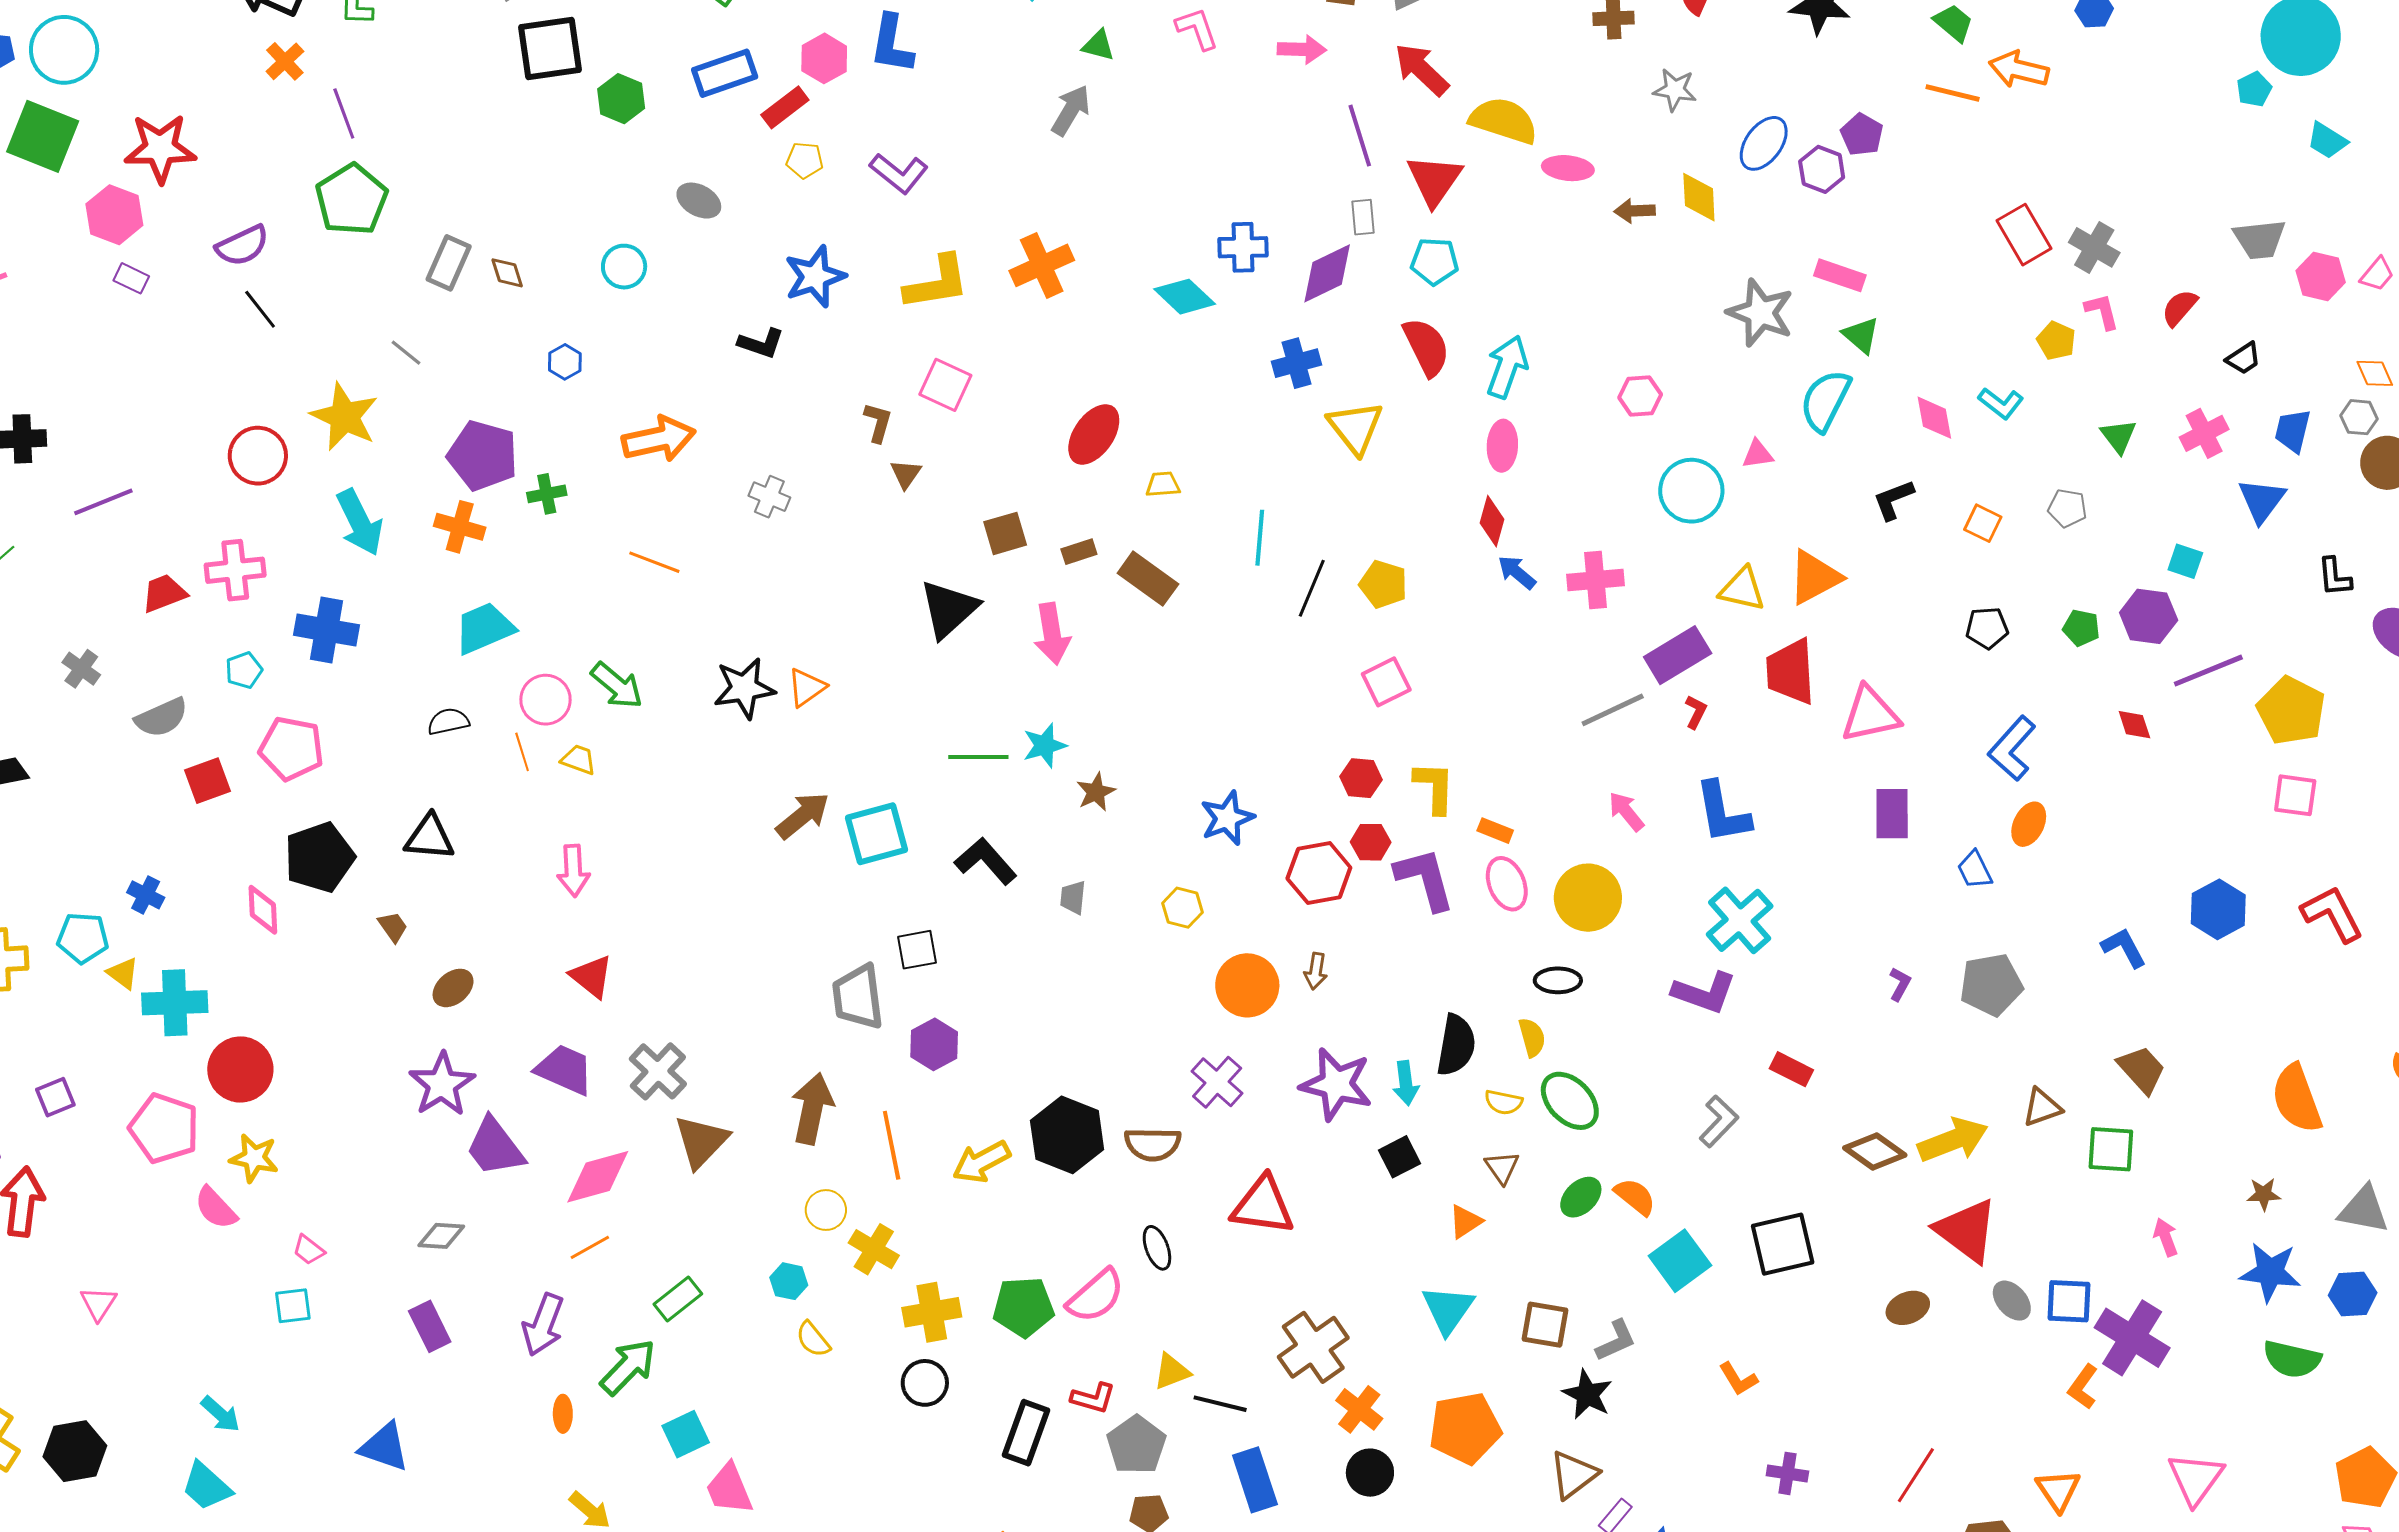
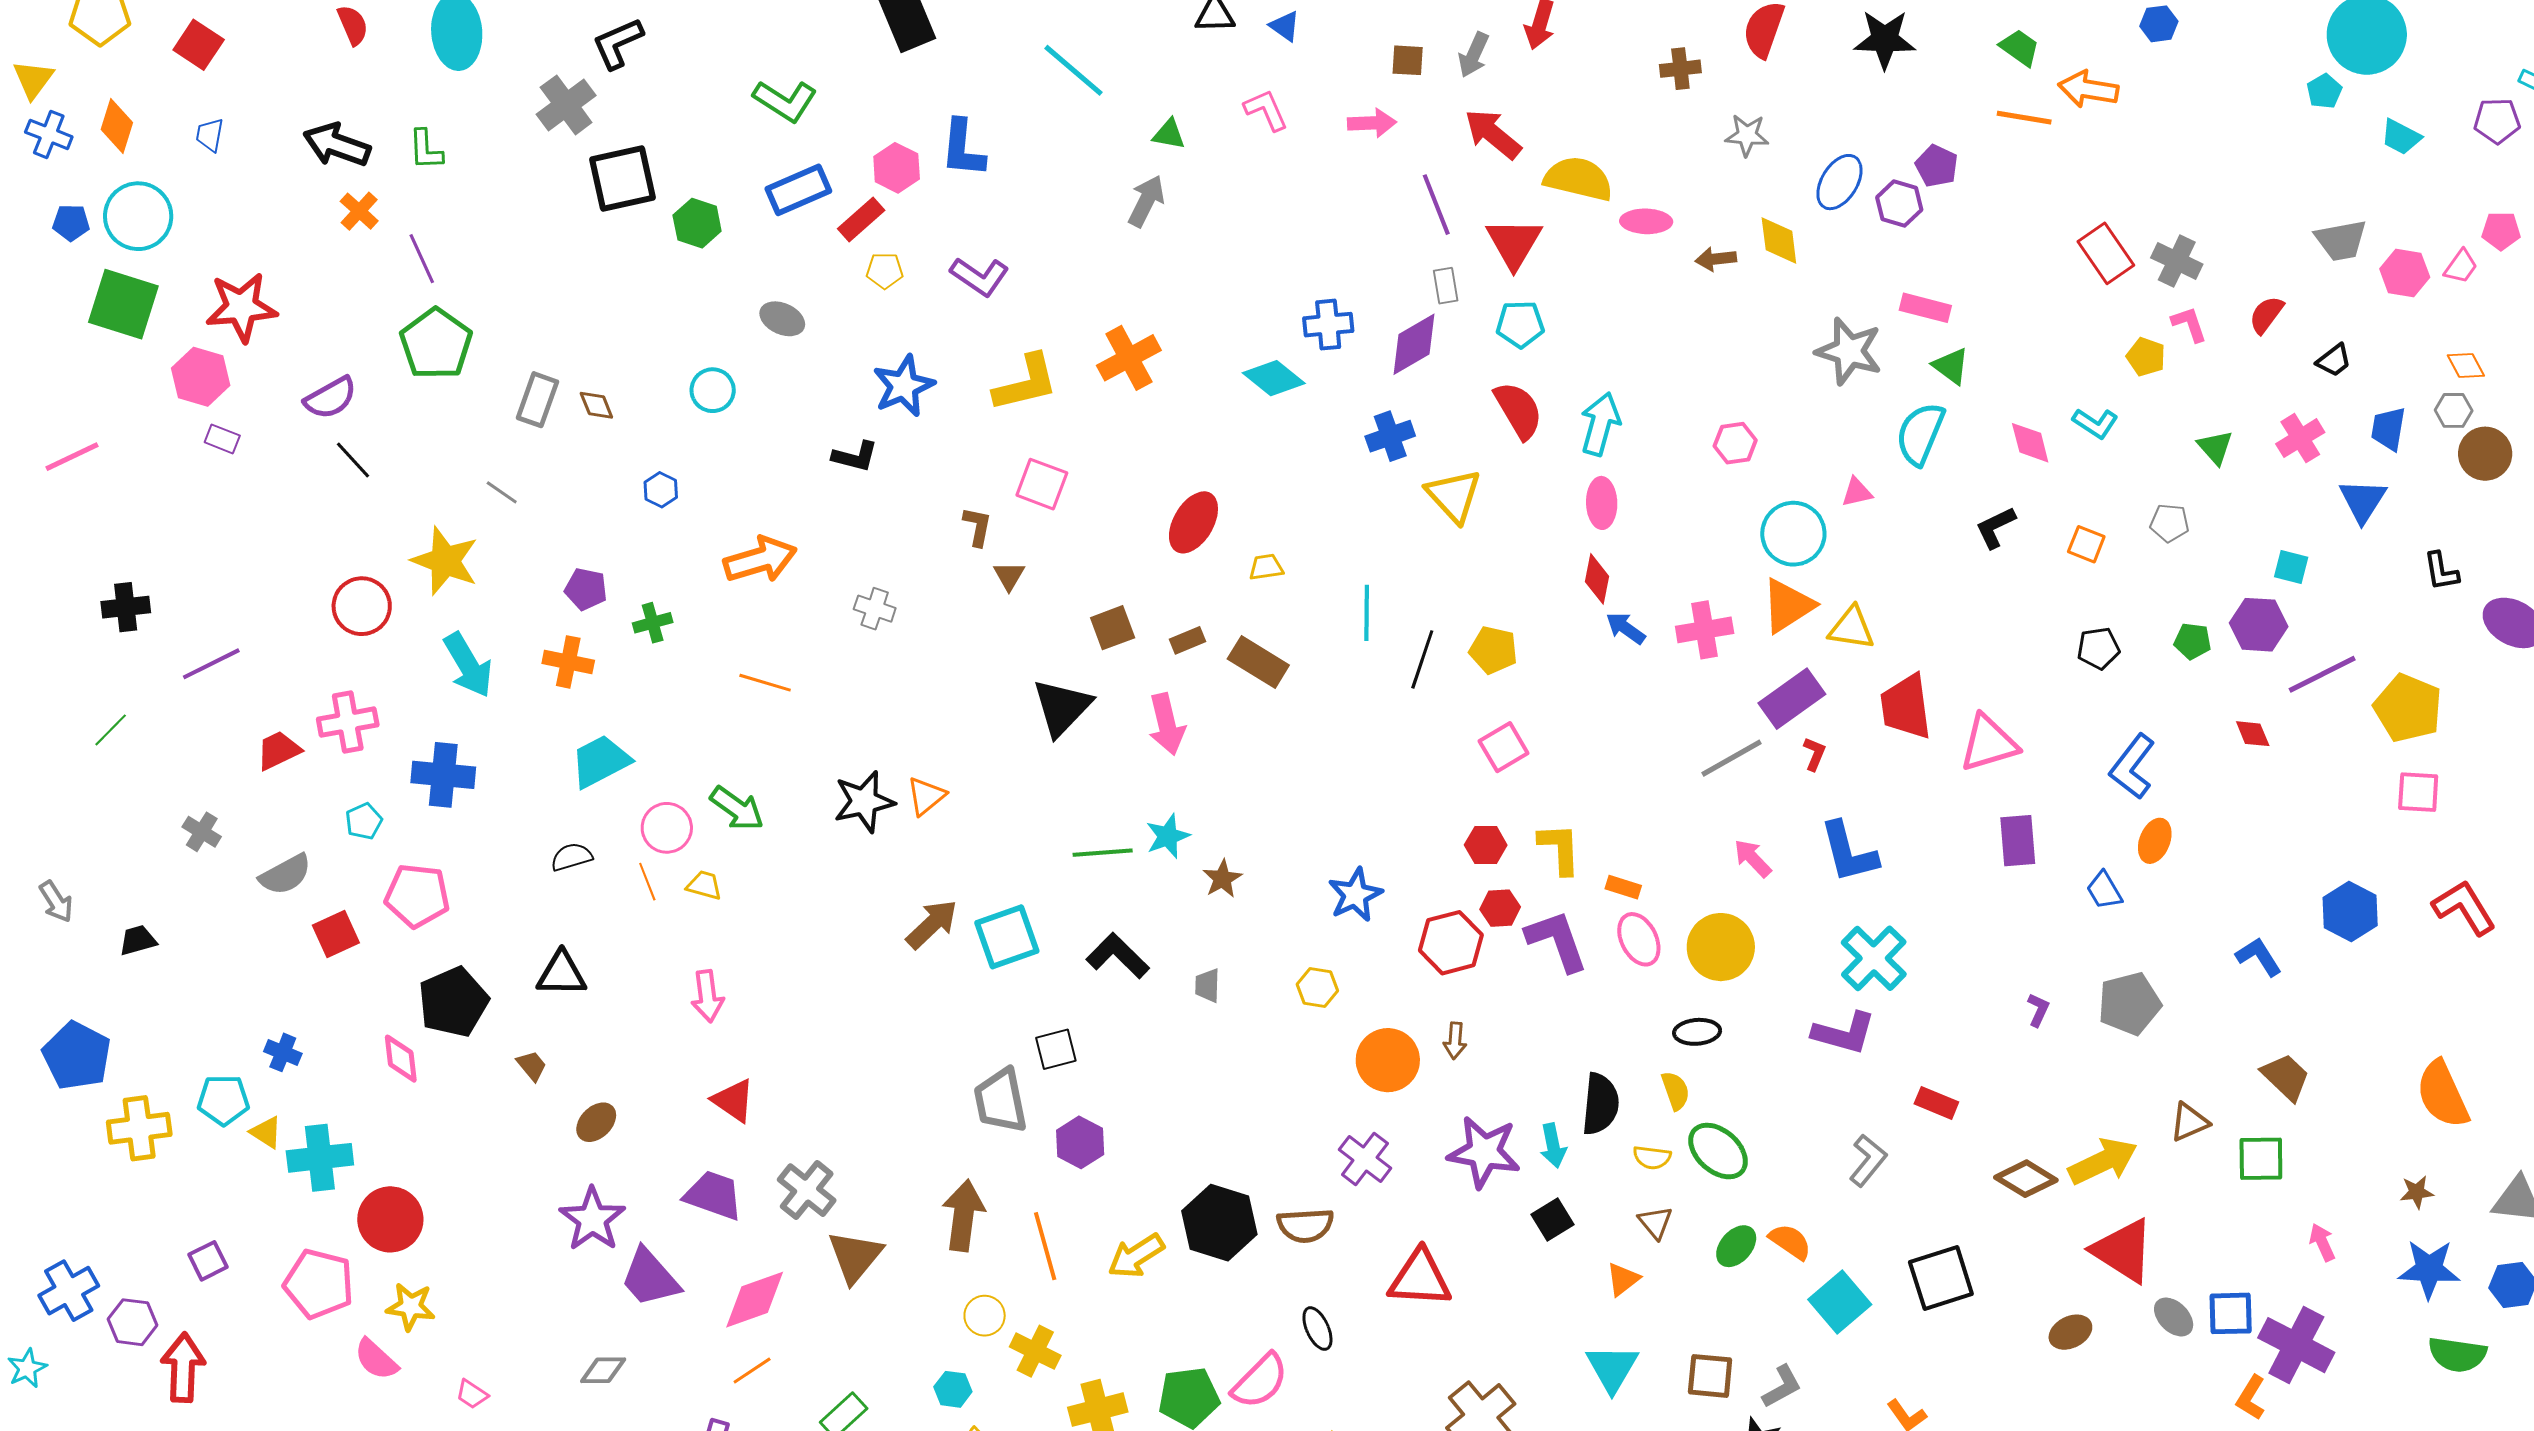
purple pentagon: (483, 455) -> (586, 589), size x0.6
orange triangle: (1815, 577) -> (1788, 606), moved

